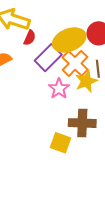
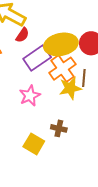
pink star: (59, 89) -> (30, 96), moved
brown cross: (82, 123) -> (59, 128), size x0.6

